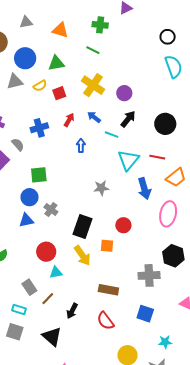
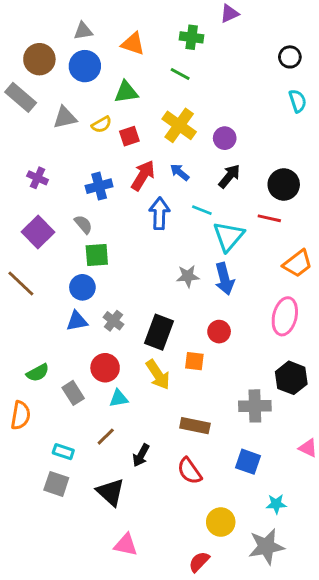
blue circle: (25, 58) -> (85, 66), moved
cyan semicircle: (173, 67) -> (298, 101), size x0.7
red arrow: (69, 120) -> (143, 175), size x1.5
cyan line: (112, 135) -> (202, 210), moved
gray semicircle: (18, 145) -> (83, 224), moved
blue arrow: (81, 146) -> (159, 213), size x1.5
red line: (157, 157) -> (269, 218), moved
blue arrow: (144, 189) -> (224, 279), moved
gray cross: (51, 210) -> (113, 321), moved
gray rectangle: (29, 287) -> (73, 393), moved

